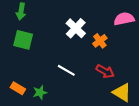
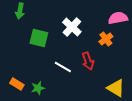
green square: (23, 40) -> (39, 38), moved
orange cross: (100, 41) -> (106, 39), moved
red arrow: (105, 71) -> (88, 61), moved, turned 42

